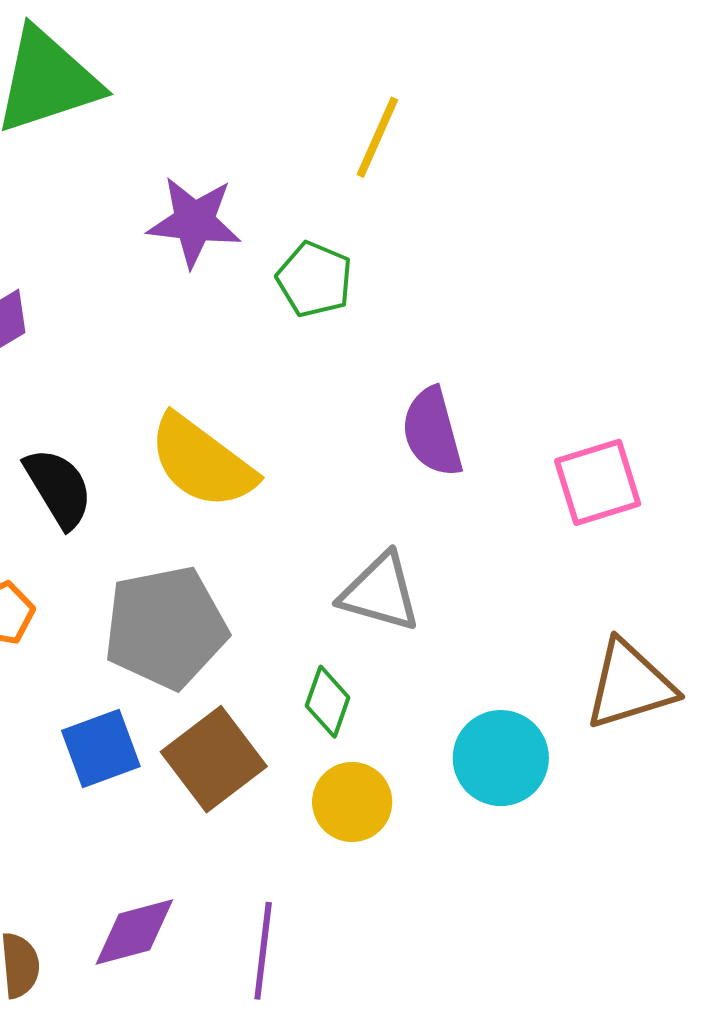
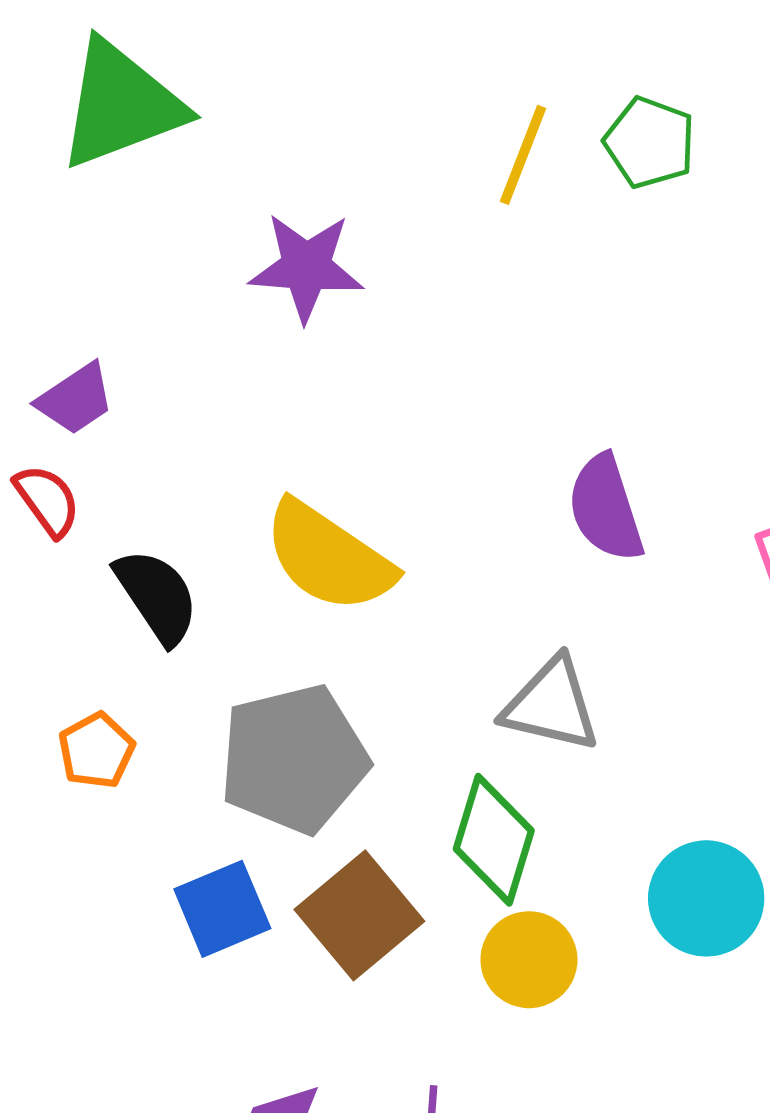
green pentagon: (314, 279) -> (650, 143), moved
green diamond: (328, 702) -> (494, 840), size x1.5

